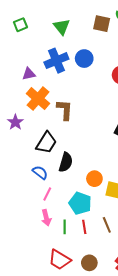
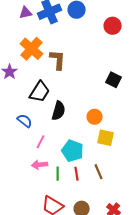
purple triangle: (29, 74) -> (26, 13), moved
blue semicircle: (40, 172) -> (25, 121), moved
orange circle: (94, 179) -> (95, 117), moved
pink arrow: (46, 218) -> (40, 165), turned 98

